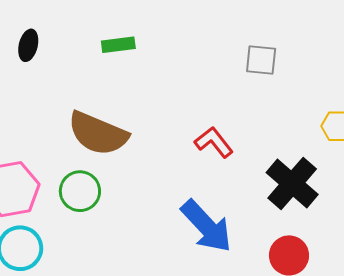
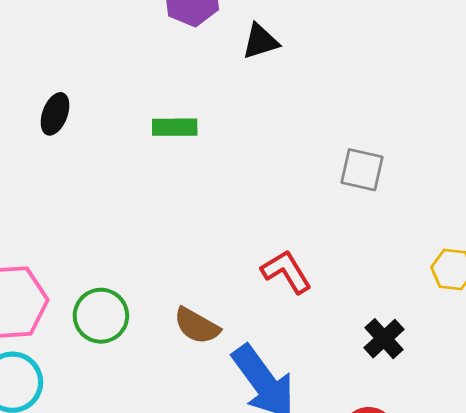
brown semicircle: (98, 133) -> (197, 326), moved, size x0.6
black cross: (292, 184) -> (384, 339), size x0.6

